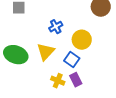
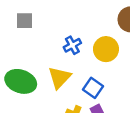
yellow circle: (82, 40) -> (106, 49), moved

